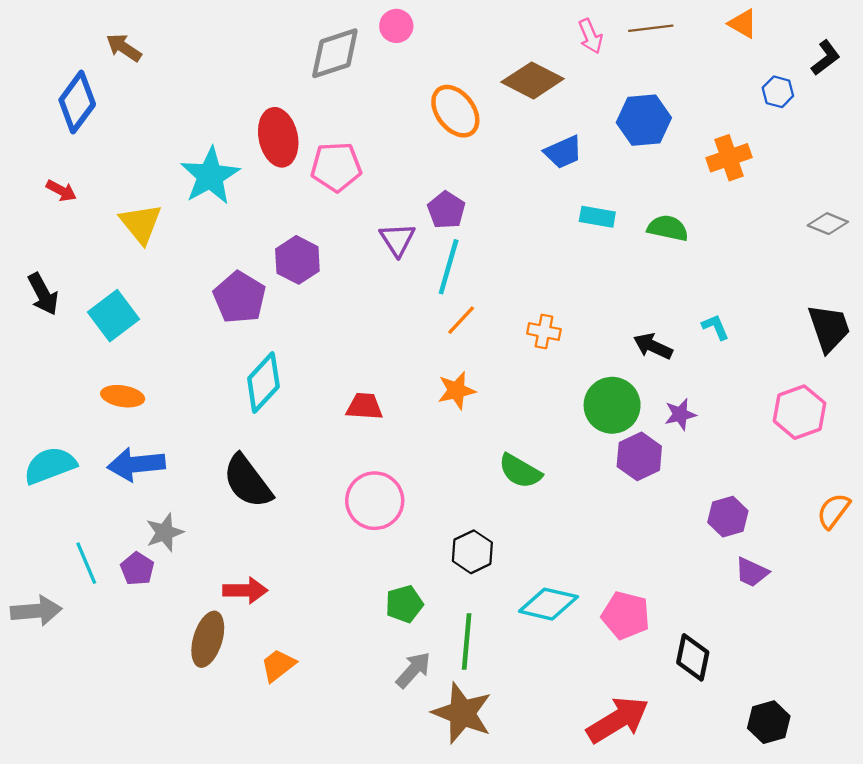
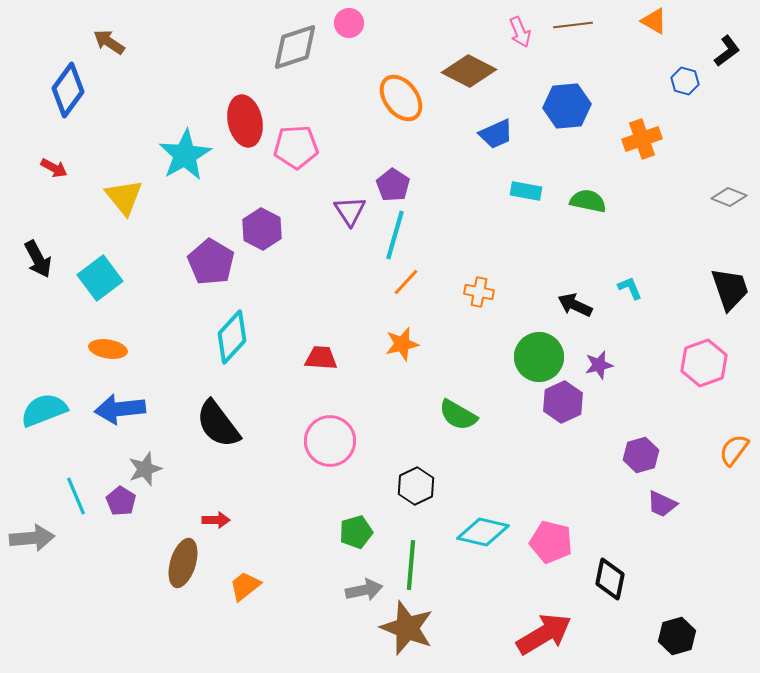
red arrow: (245, 590) -> (216, 520), size x0.7
gray arrow: (413, 670) -> (364, 590), turned 36

